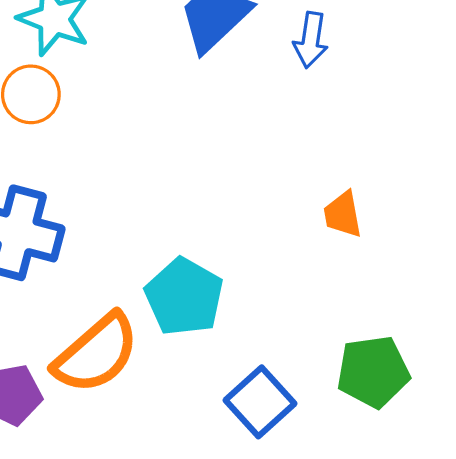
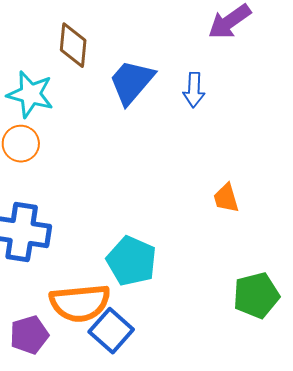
orange semicircle: (96, 354) -> (80, 303), turned 42
blue square: (260, 402) -> (111, 331), moved

